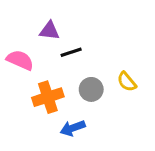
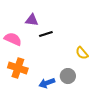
gray circle: (91, 89) -> (68, 76), moved
orange cross: (48, 97) -> (18, 68), moved, turned 36

